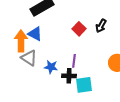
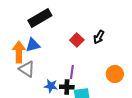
blue triangle: (35, 34) -> (33, 45), turned -42
blue star: (51, 67) -> (51, 86), moved

